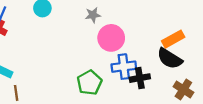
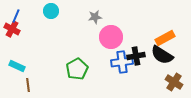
black cross: (140, 78) -> (136, 56), moved
green pentagon: (89, 83) -> (77, 69), moved

